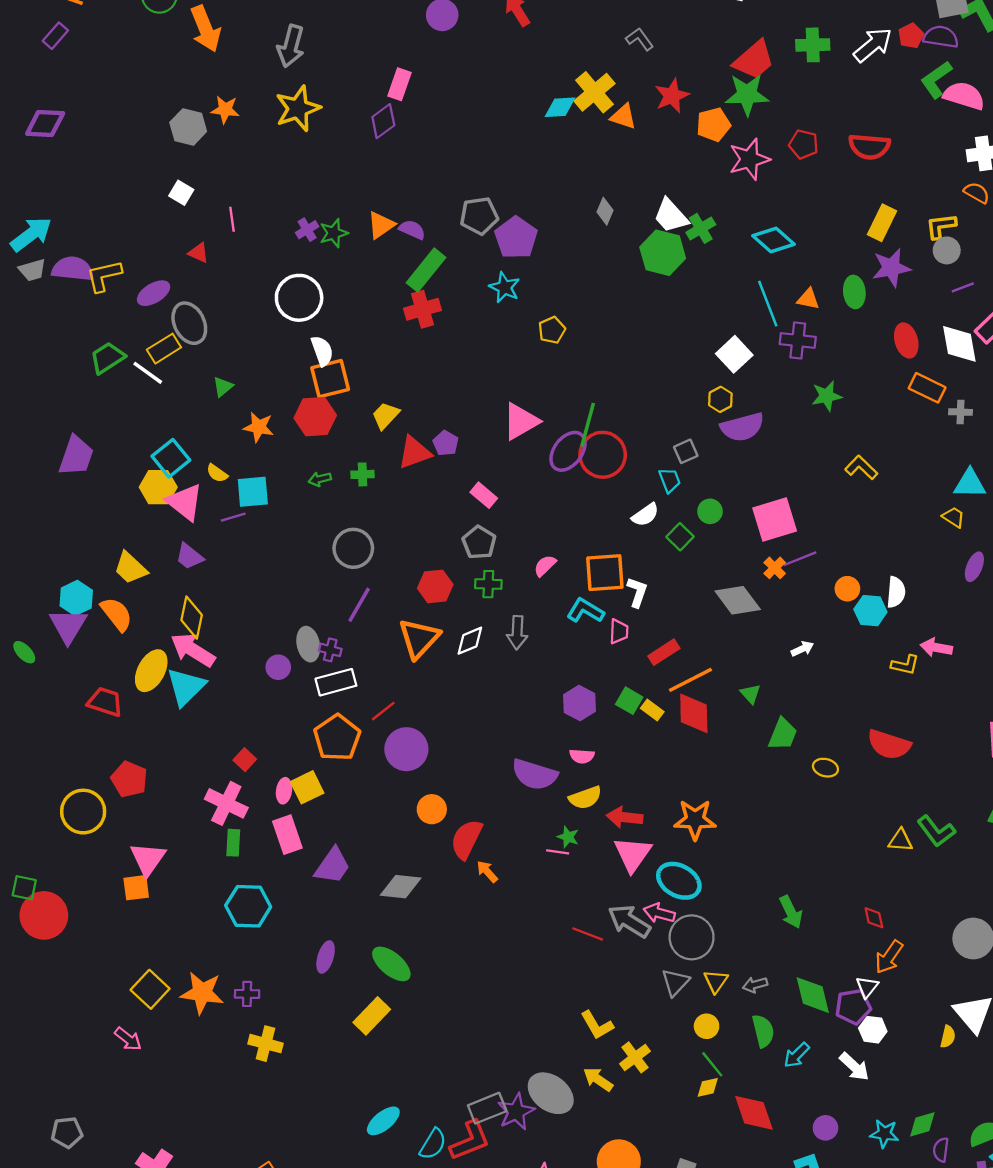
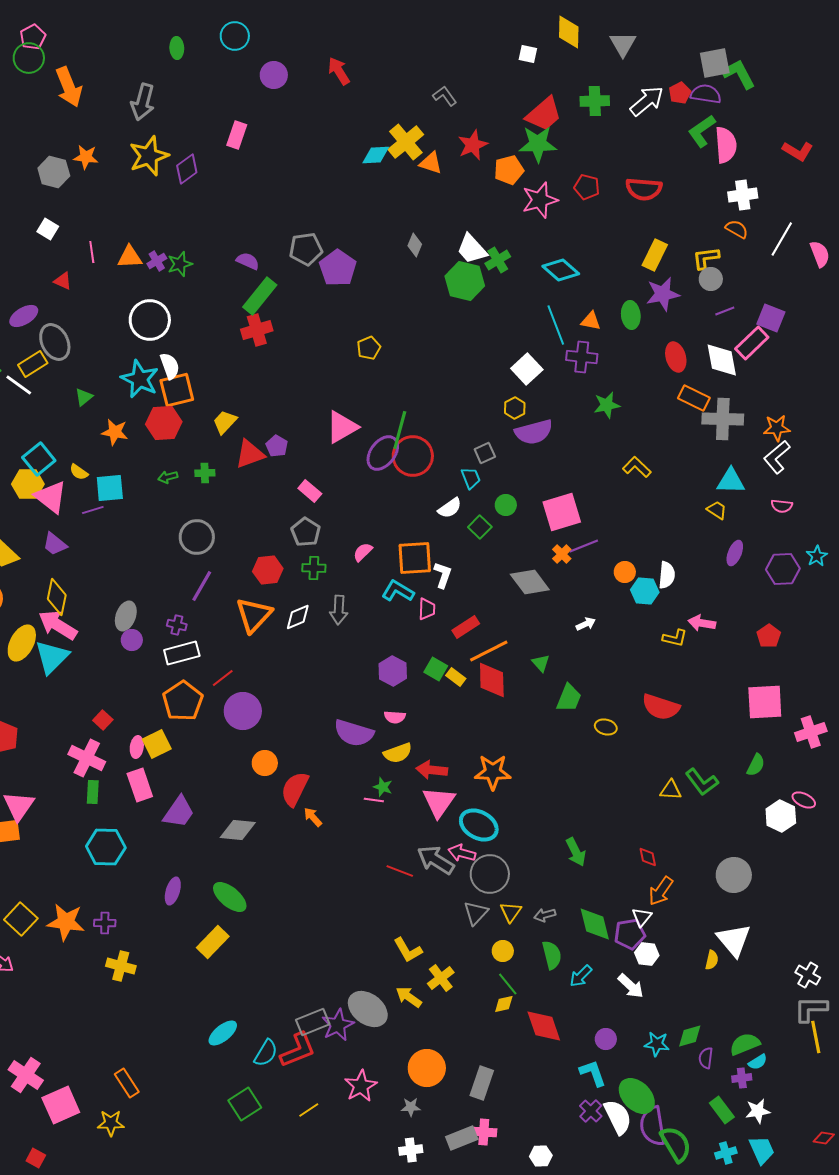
pink semicircle: (964, 96) -> (726, 145), turned 69
purple diamond: (383, 121) -> (187, 169), moved
orange triangle: (381, 225) -> (130, 257), moved, turned 32
cyan star: (505, 287) -> (140, 379), moved, size x1.4
gray cross: (961, 412) -> (723, 419), size x2.0
gray ellipse: (308, 644) -> (126, 616), moved, turned 32

